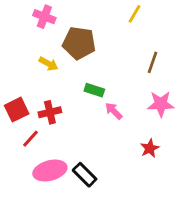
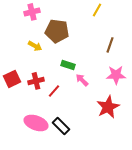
pink cross: (44, 17) -> (32, 12), turned -35
red line: (31, 139) -> (54, 91), moved
red star: (150, 148) -> (108, 107), size x1.6
pink ellipse: (50, 171) -> (36, 123), turned 35

